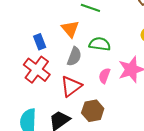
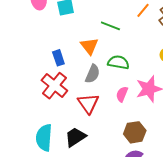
red triangle: (71, 86) -> (88, 104), turned -30
brown hexagon: (93, 111) -> (135, 132), moved

